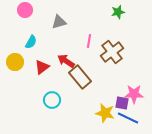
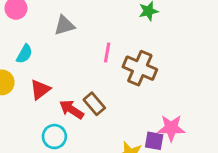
brown cross: (112, 52) -> (140, 68), turned -30
red arrow: (66, 61) -> (71, 109), moved
brown rectangle: (80, 77) -> (94, 104), size x0.7

